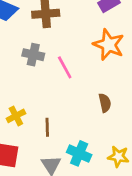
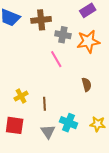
orange star: (109, 45) -> (88, 41), turned -30
gray cross: (33, 55) -> (63, 35), moved

